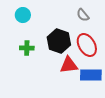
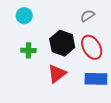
gray semicircle: (83, 15) -> (87, 16), turned 96
red triangle: (69, 65) -> (57, 74), moved, turned -30

